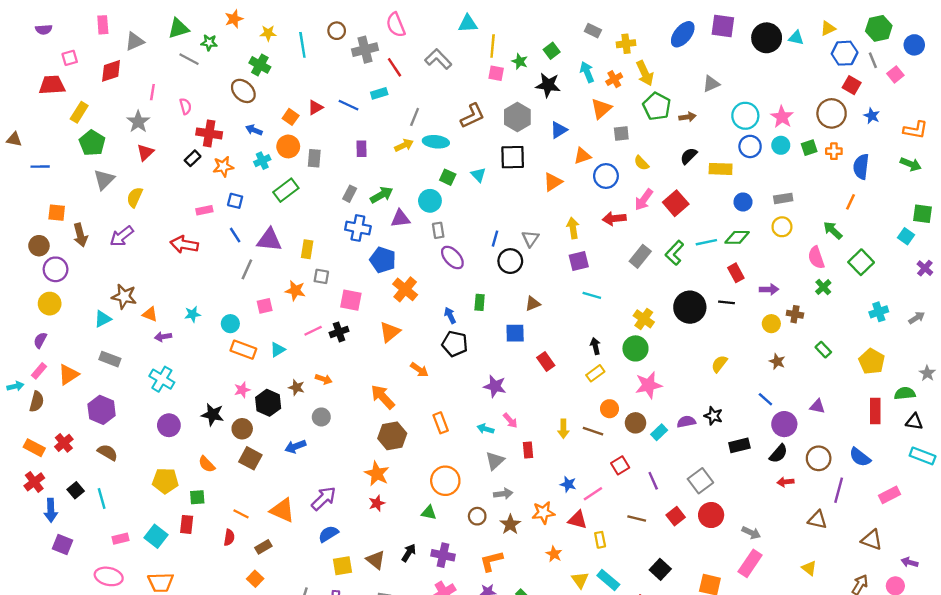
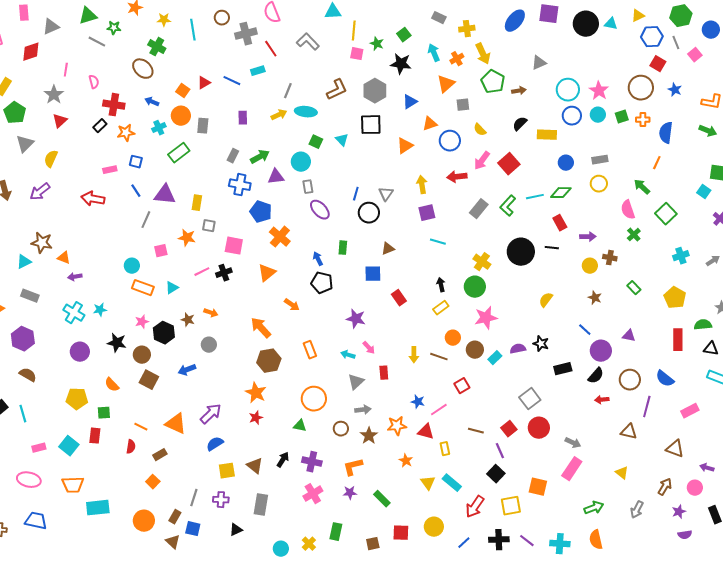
cyan star: (193, 314) -> (100, 310), moved
purple line: (653, 481) -> (500, 451), moved

